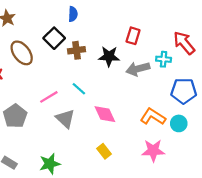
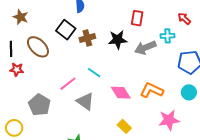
red arrow: (184, 43) -> (184, 19), size x0.6
orange L-shape: (153, 117) -> (152, 90), moved

